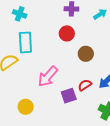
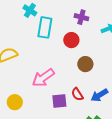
cyan rectangle: (25, 42) -> (45, 27), moved
red semicircle: (85, 85) -> (77, 94), turned -104

